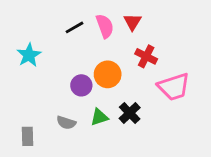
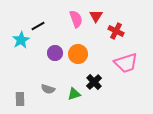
black line: (74, 27) -> (38, 26), moved
red cross: (146, 56) -> (116, 31), moved
purple circle: (81, 85) -> (55, 53), moved
green triangle: (99, 117) -> (74, 94), moved

